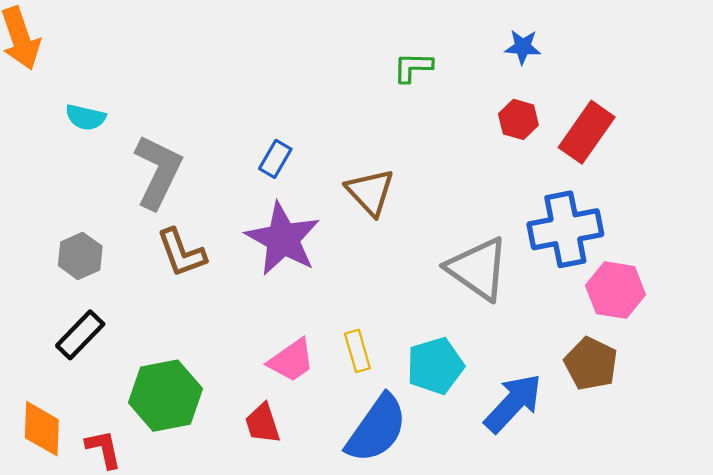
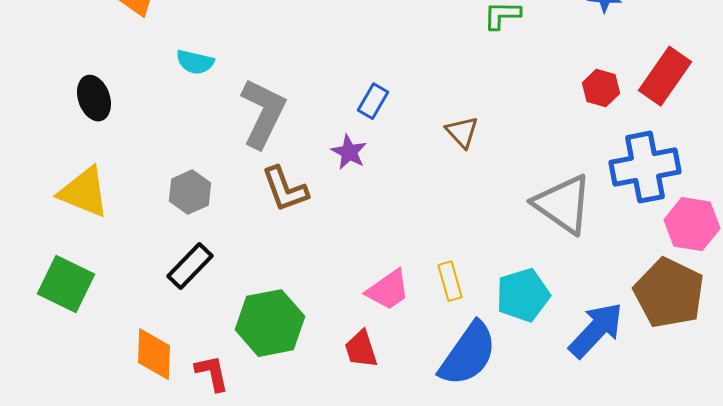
red hexagon: (518, 119) -> (601, 88), moved
brown triangle: (370, 192) -> (462, 132), size x0.7
purple star: (283, 239) -> (349, 152), moved, size x0.5
brown pentagon: (591, 364) -> (669, 293), size x1.4

